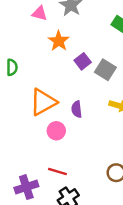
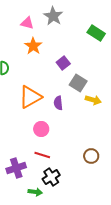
orange star: (59, 41) -> (33, 46), moved
gray square: (105, 70) -> (78, 83), moved
pink circle: (56, 131) -> (41, 129), moved

